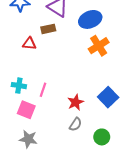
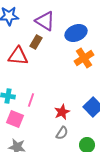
brown rectangle: (48, 29) -> (36, 42), turned -48
red triangle: (29, 44) -> (18, 56), size x1.5

